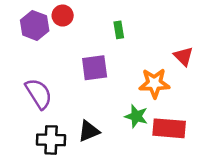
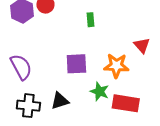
purple square: (95, 68) -> (76, 64), moved

